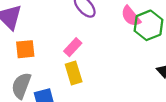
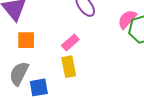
pink semicircle: (131, 16) -> (127, 19), turned 75

